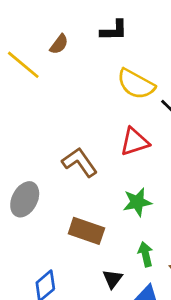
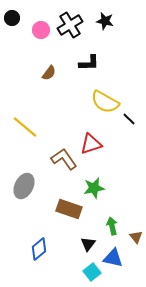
yellow line: (23, 65) -> (25, 127), moved
red triangle: (135, 142) -> (91, 144), moved
green star: (137, 202) -> (94, 188), moved

